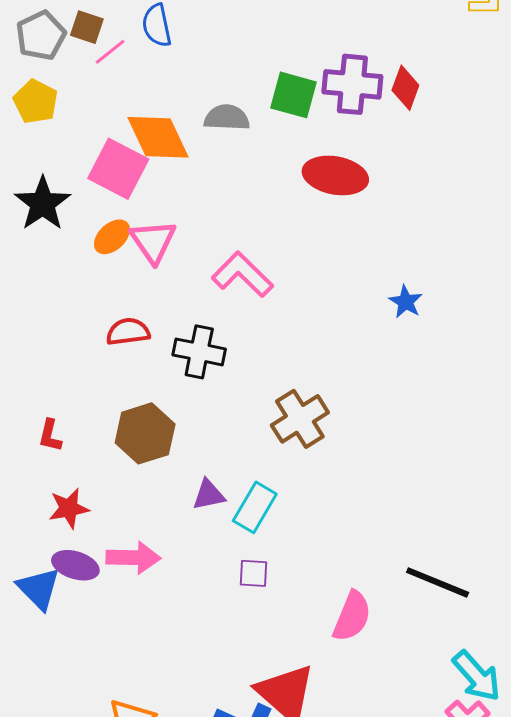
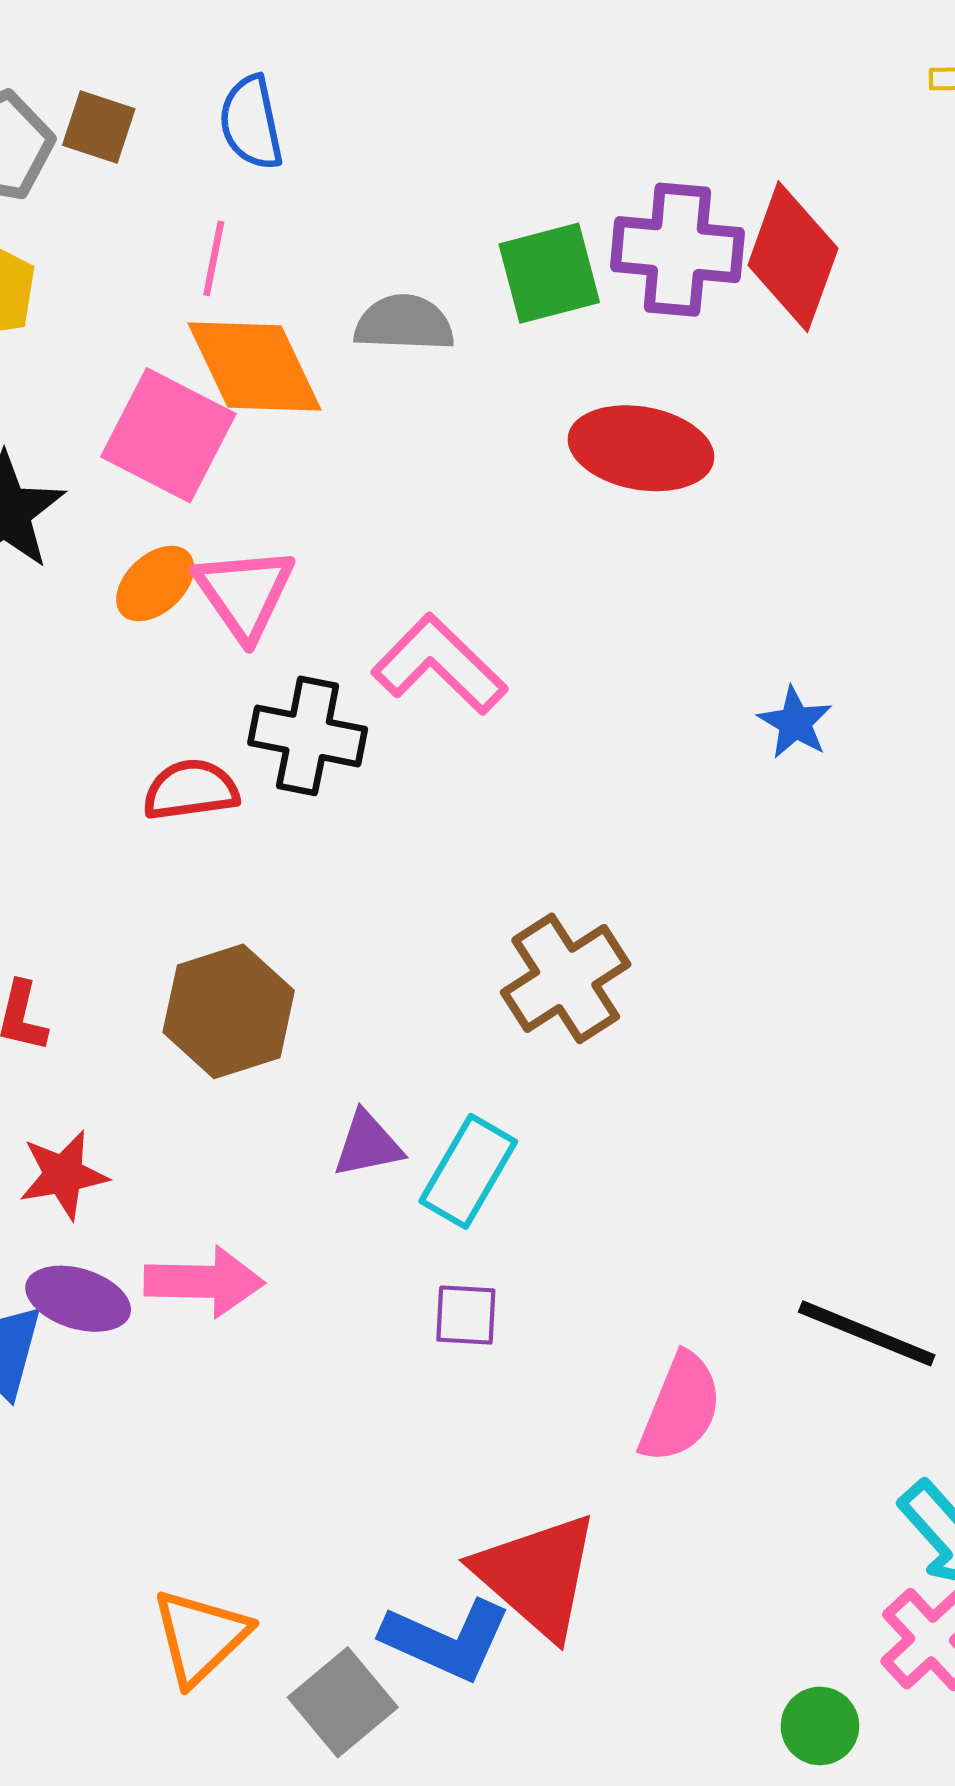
pink line: (110, 52) -> (214, 258), moved, turned -40
red diamond: (405, 88) -> (793, 257), size x1.5
green square: (294, 95) -> (549, 273), turned -30
black cross: (199, 352) -> (308, 736), moved

